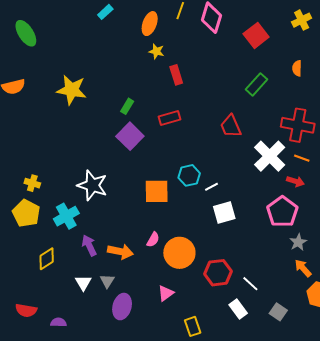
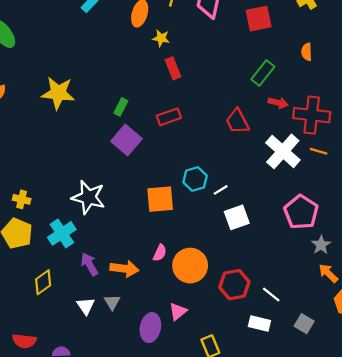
red square: (256, 35) -> (259, 19), turned 30
yellow star: (156, 51) -> (161, 38), moved
red arrow: (295, 181) -> (278, 103), moved
purple ellipse: (122, 307) -> (150, 328), moved
white rectangle: (238, 309) -> (259, 324), turned -36

